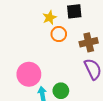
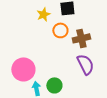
orange circle: (59, 34) -> (60, 30), moved

